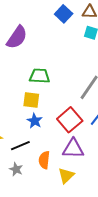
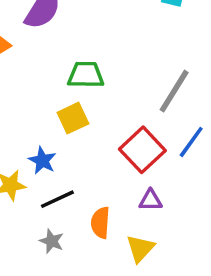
yellow square: (31, 100) -> (73, 118), turned -30
blue star: (35, 121) -> (42, 160), moved
purple triangle: (73, 149) -> (150, 200), size x0.6

